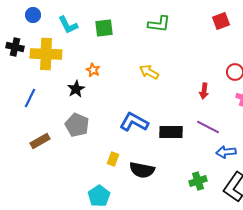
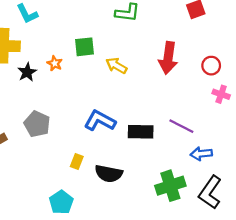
green square: (104, 28) -> (84, 47), moved
black star: (76, 89) -> (27, 72), moved
red arrow: (204, 91) -> (168, 58), moved, size x1.8
green cross: (198, 181) -> (170, 186), size x1.5

